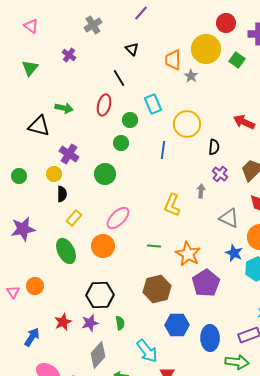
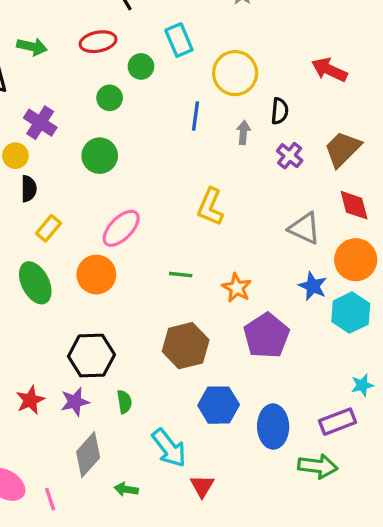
red ellipse: (104, 105) -> (98, 42), turned 65
green circle: (121, 143) -> (110, 98), moved
gray arrow: (201, 191) -> (243, 133), moved
orange star: (188, 254) -> (237, 288), size x0.7

